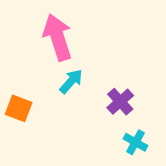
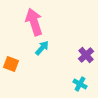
purple cross: (120, 102) -> (86, 55), moved

